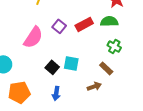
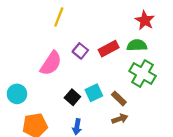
green cross: (114, 46) -> (143, 74), size x1.6
cyan square: (71, 63) -> (94, 93), turned -35
brown rectangle: (106, 68) -> (119, 98), moved

